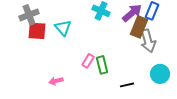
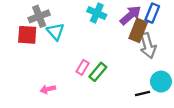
gray cross: (29, 15) -> (39, 16), moved
green rectangle: (102, 65) -> (98, 72), turned 54
black line: (127, 85) -> (142, 94), moved

